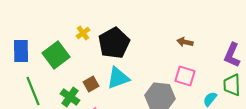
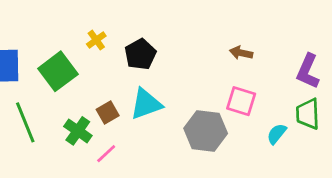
black pentagon: (114, 43) -> (140, 54), size x0.7

